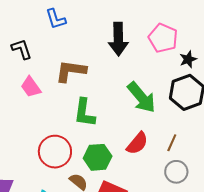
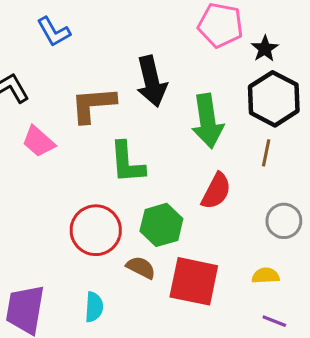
black arrow: (118, 39) -> (152, 81), moved
green arrow: (142, 97) -> (208, 121), turned 44
brown line: (172, 143) -> (266, 153), moved

